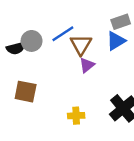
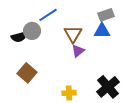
blue line: (63, 34) -> (48, 15), moved
blue triangle: (116, 41) -> (102, 31), turned 30
brown square: (26, 92) -> (27, 73), turned 30

